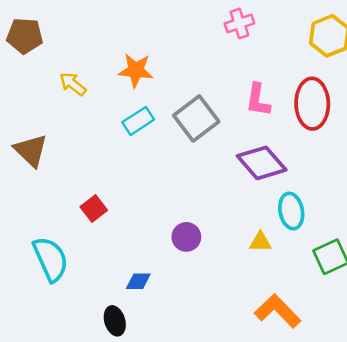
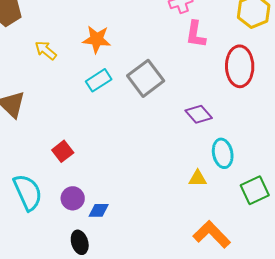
pink L-shape: (258, 100) -> (196, 34), moved
purple diamond: (262, 163) -> (199, 114), size x0.7
purple circle: (186, 237) -> (73, 198), moved

